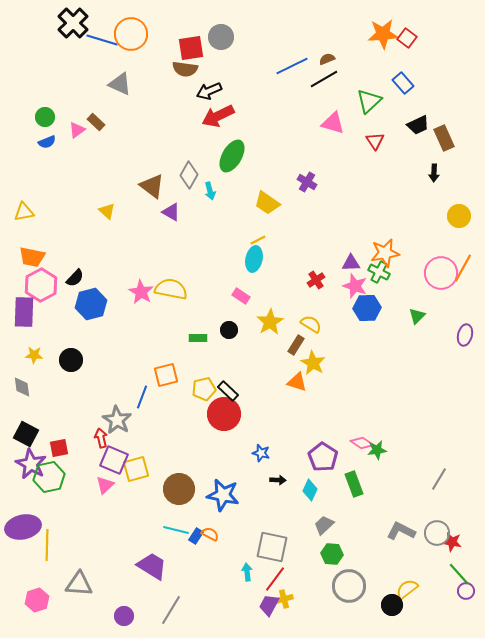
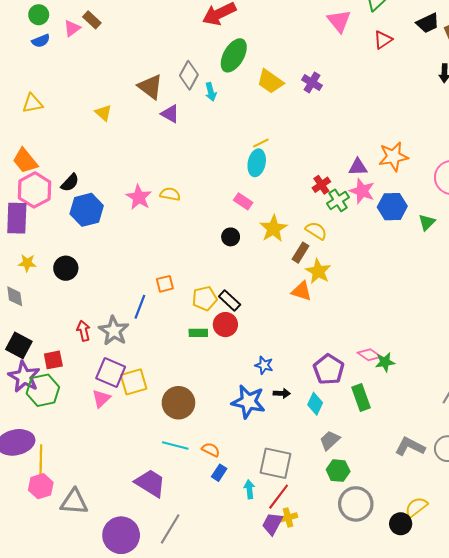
pink triangle: (333, 123) -> (339, 21), turned 35
red triangle: (375, 141) -> (383, 40), turned 30
yellow trapezoid: (267, 203) -> (270, 81), moved
yellow triangle: (24, 212) -> (32, 103), moved
orange trapezoid: (32, 257) -> (25, 161), turned 40
green cross: (379, 272) -> (338, 200), moved, turned 30
yellow semicircle: (171, 289) -> (170, 194), size x0.6
blue hexagon: (367, 308) -> (392, 207), moved
green rectangle: (198, 338) -> (198, 333), moved
orange square: (166, 375) -> (165, 284), size x0.7
red circle: (224, 414) -> (225, 325), size x0.7
red arrow: (101, 438) -> (84, 331), moved
blue star: (223, 495) -> (248, 402), moved
blue rectangle: (196, 536) -> (219, 473), moved
pink hexagon: (37, 600) -> (41, 486), moved
purple circle: (124, 616) -> (121, 535), size x1.8

